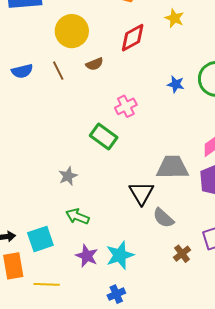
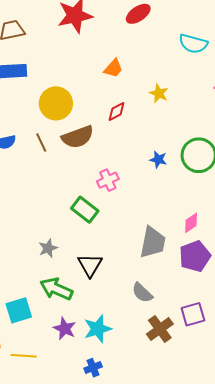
red diamond: (133, 38) -> (117, 112), size x0.7
brown semicircle: (95, 64) -> (78, 137), size x1.8
gray trapezoid: (172, 167) -> (153, 242), turned 100
black triangle: (141, 193) -> (90, 265), moved
green arrow: (77, 216) -> (56, 289), size x1.4
brown cross: (182, 254) -> (160, 329), size x1.5

